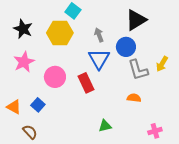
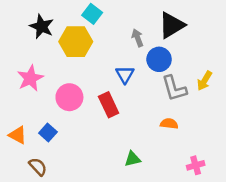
black star: (23, 29) -> (42, 27), moved
gray arrow: (99, 35) -> (138, 38), moved
blue triangle: (99, 59) -> (125, 74), size x0.7

